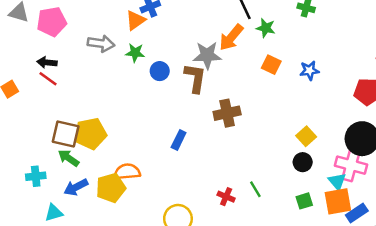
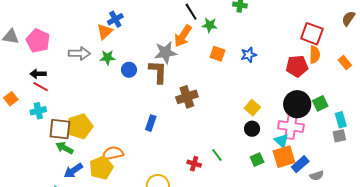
pink pentagon: (52, 22) -> (38, 41), turned -30
cyan cross: (36, 176) -> (38, 111), moved

